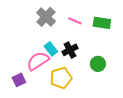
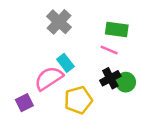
pink line: (75, 21) -> (109, 50), moved
green rectangle: (102, 23) -> (117, 30), moved
black cross: (70, 50) -> (110, 78), moved

